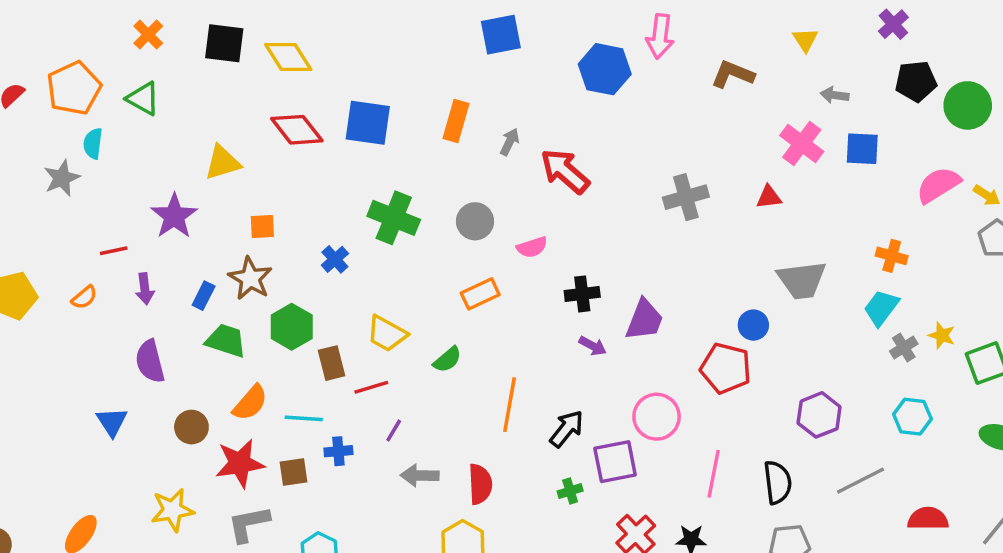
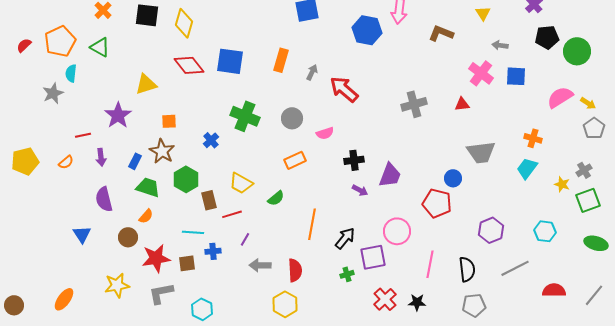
yellow diamond: (288, 57) -> (184, 23), turned 48
gray cross: (904, 348) -> (584, 170), moved
orange semicircle: (250, 403) -> (146, 216), moved, size x0.7

